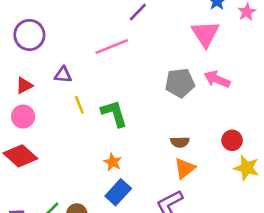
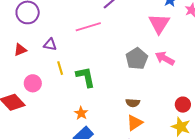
gray pentagon: (180, 83) -> (137, 59), turned -30
pink circle: (23, 117) -> (33, 83), moved
red circle: (232, 140) -> (183, 105), moved

